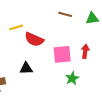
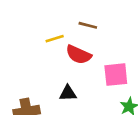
brown line: (65, 14) -> (88, 25), moved

